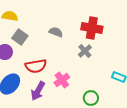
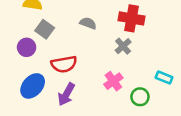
pink cross: (62, 80) -> (113, 81), moved
green circle: (91, 98) -> (140, 97), moved

